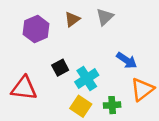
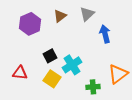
blue arrow: (127, 60) -> (105, 34), moved, turned -138
red triangle: (24, 88) -> (20, 73), size x0.7
yellow square: (81, 106) -> (52, 79), moved

